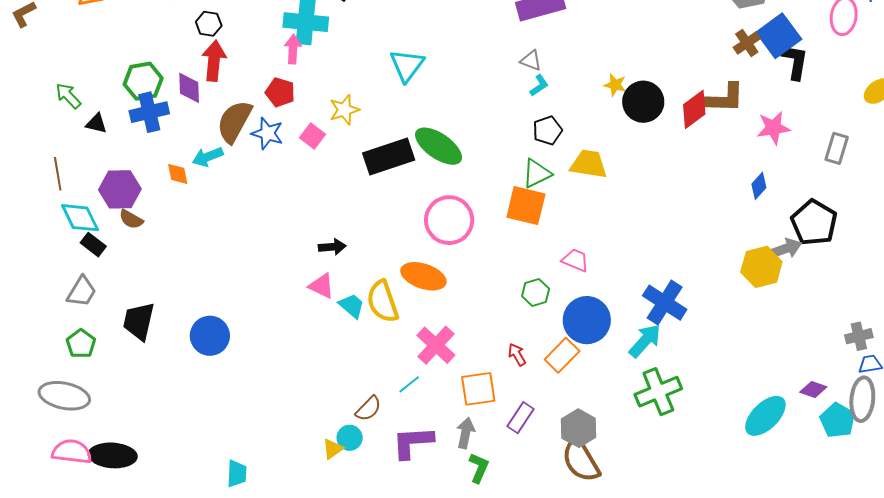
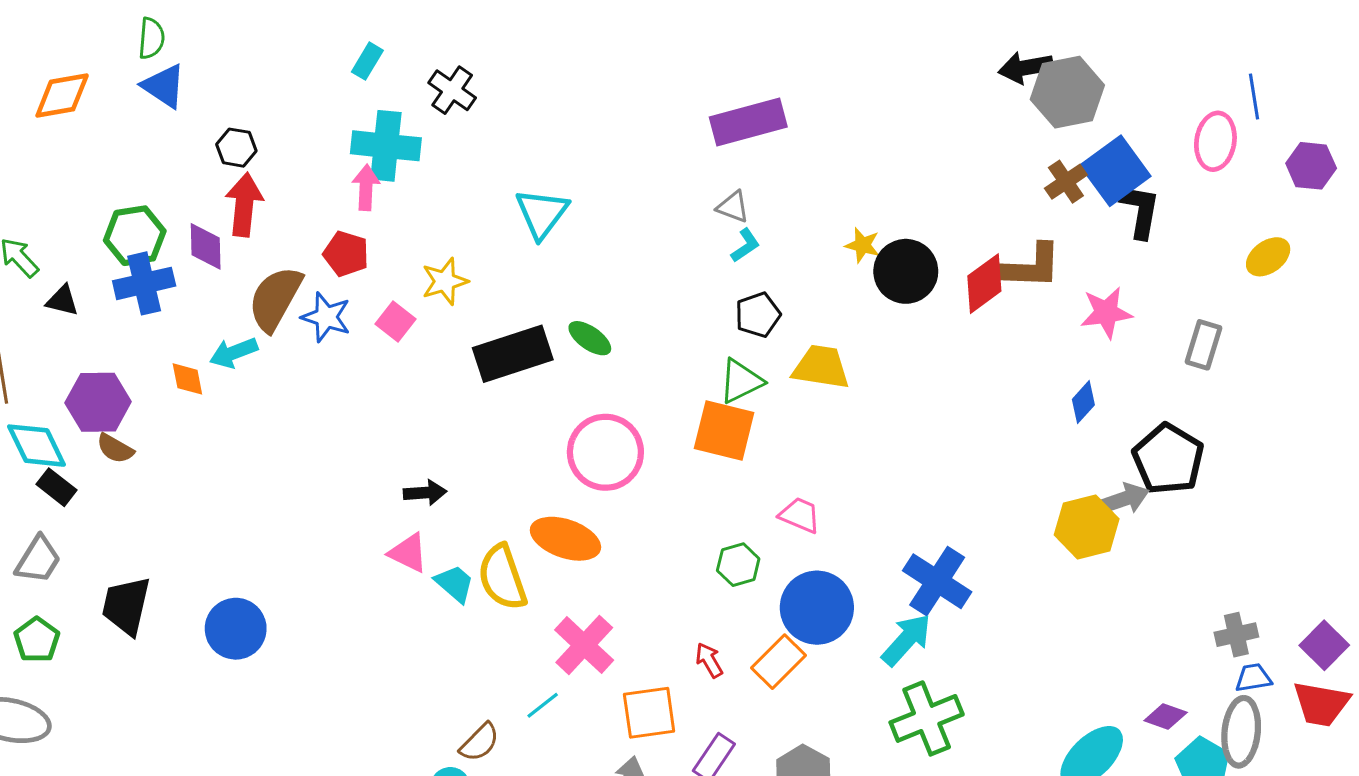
green ellipse: (439, 146) -> (590, 338), size x0.6

